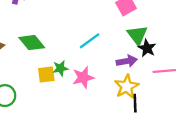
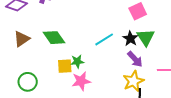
black star: (147, 48) -> (130, 39), moved
purple arrow: (127, 61) -> (135, 59), turned 54
pink star: (83, 77) -> (81, 81), moved

